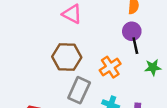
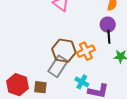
brown hexagon: (67, 57) -> (64, 51), moved

